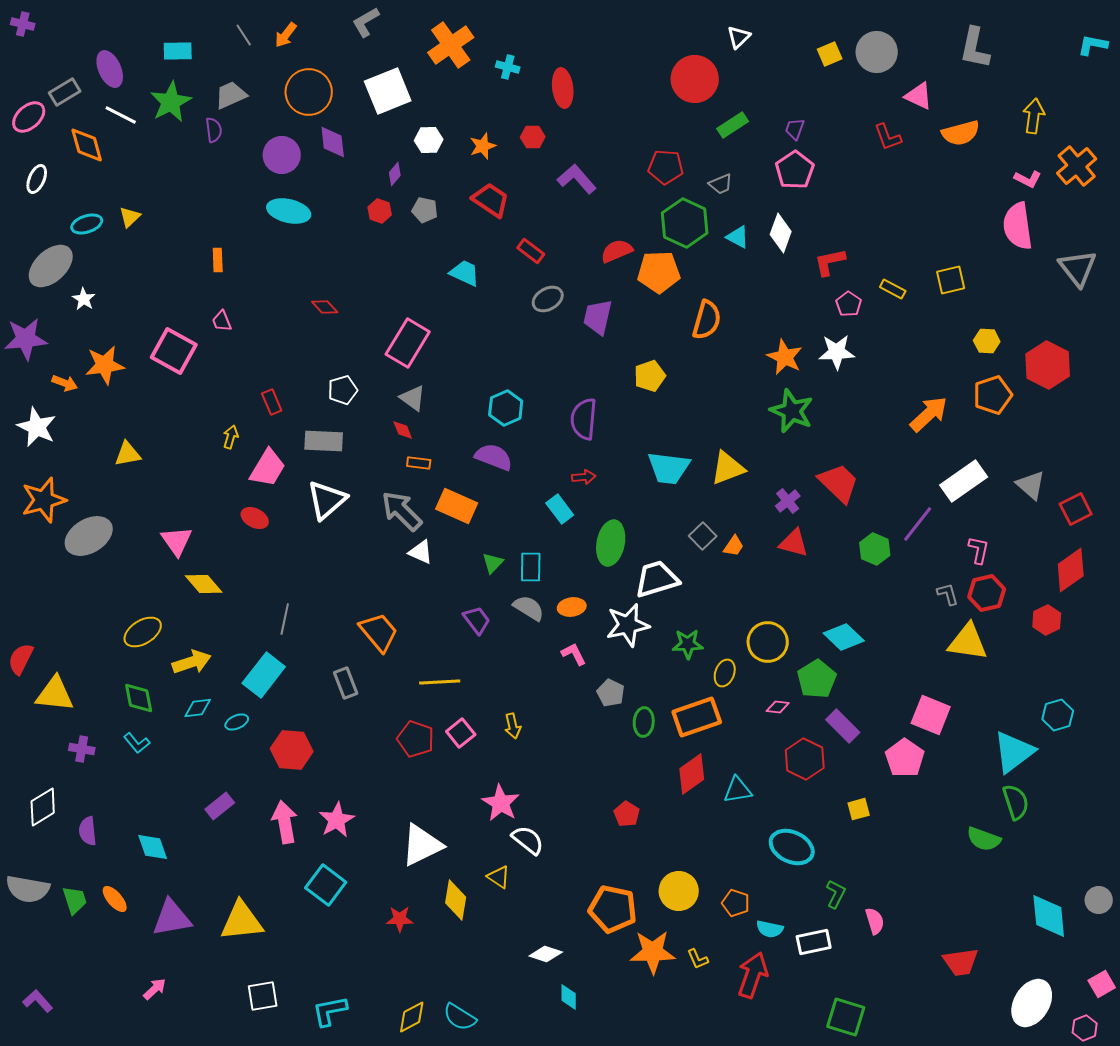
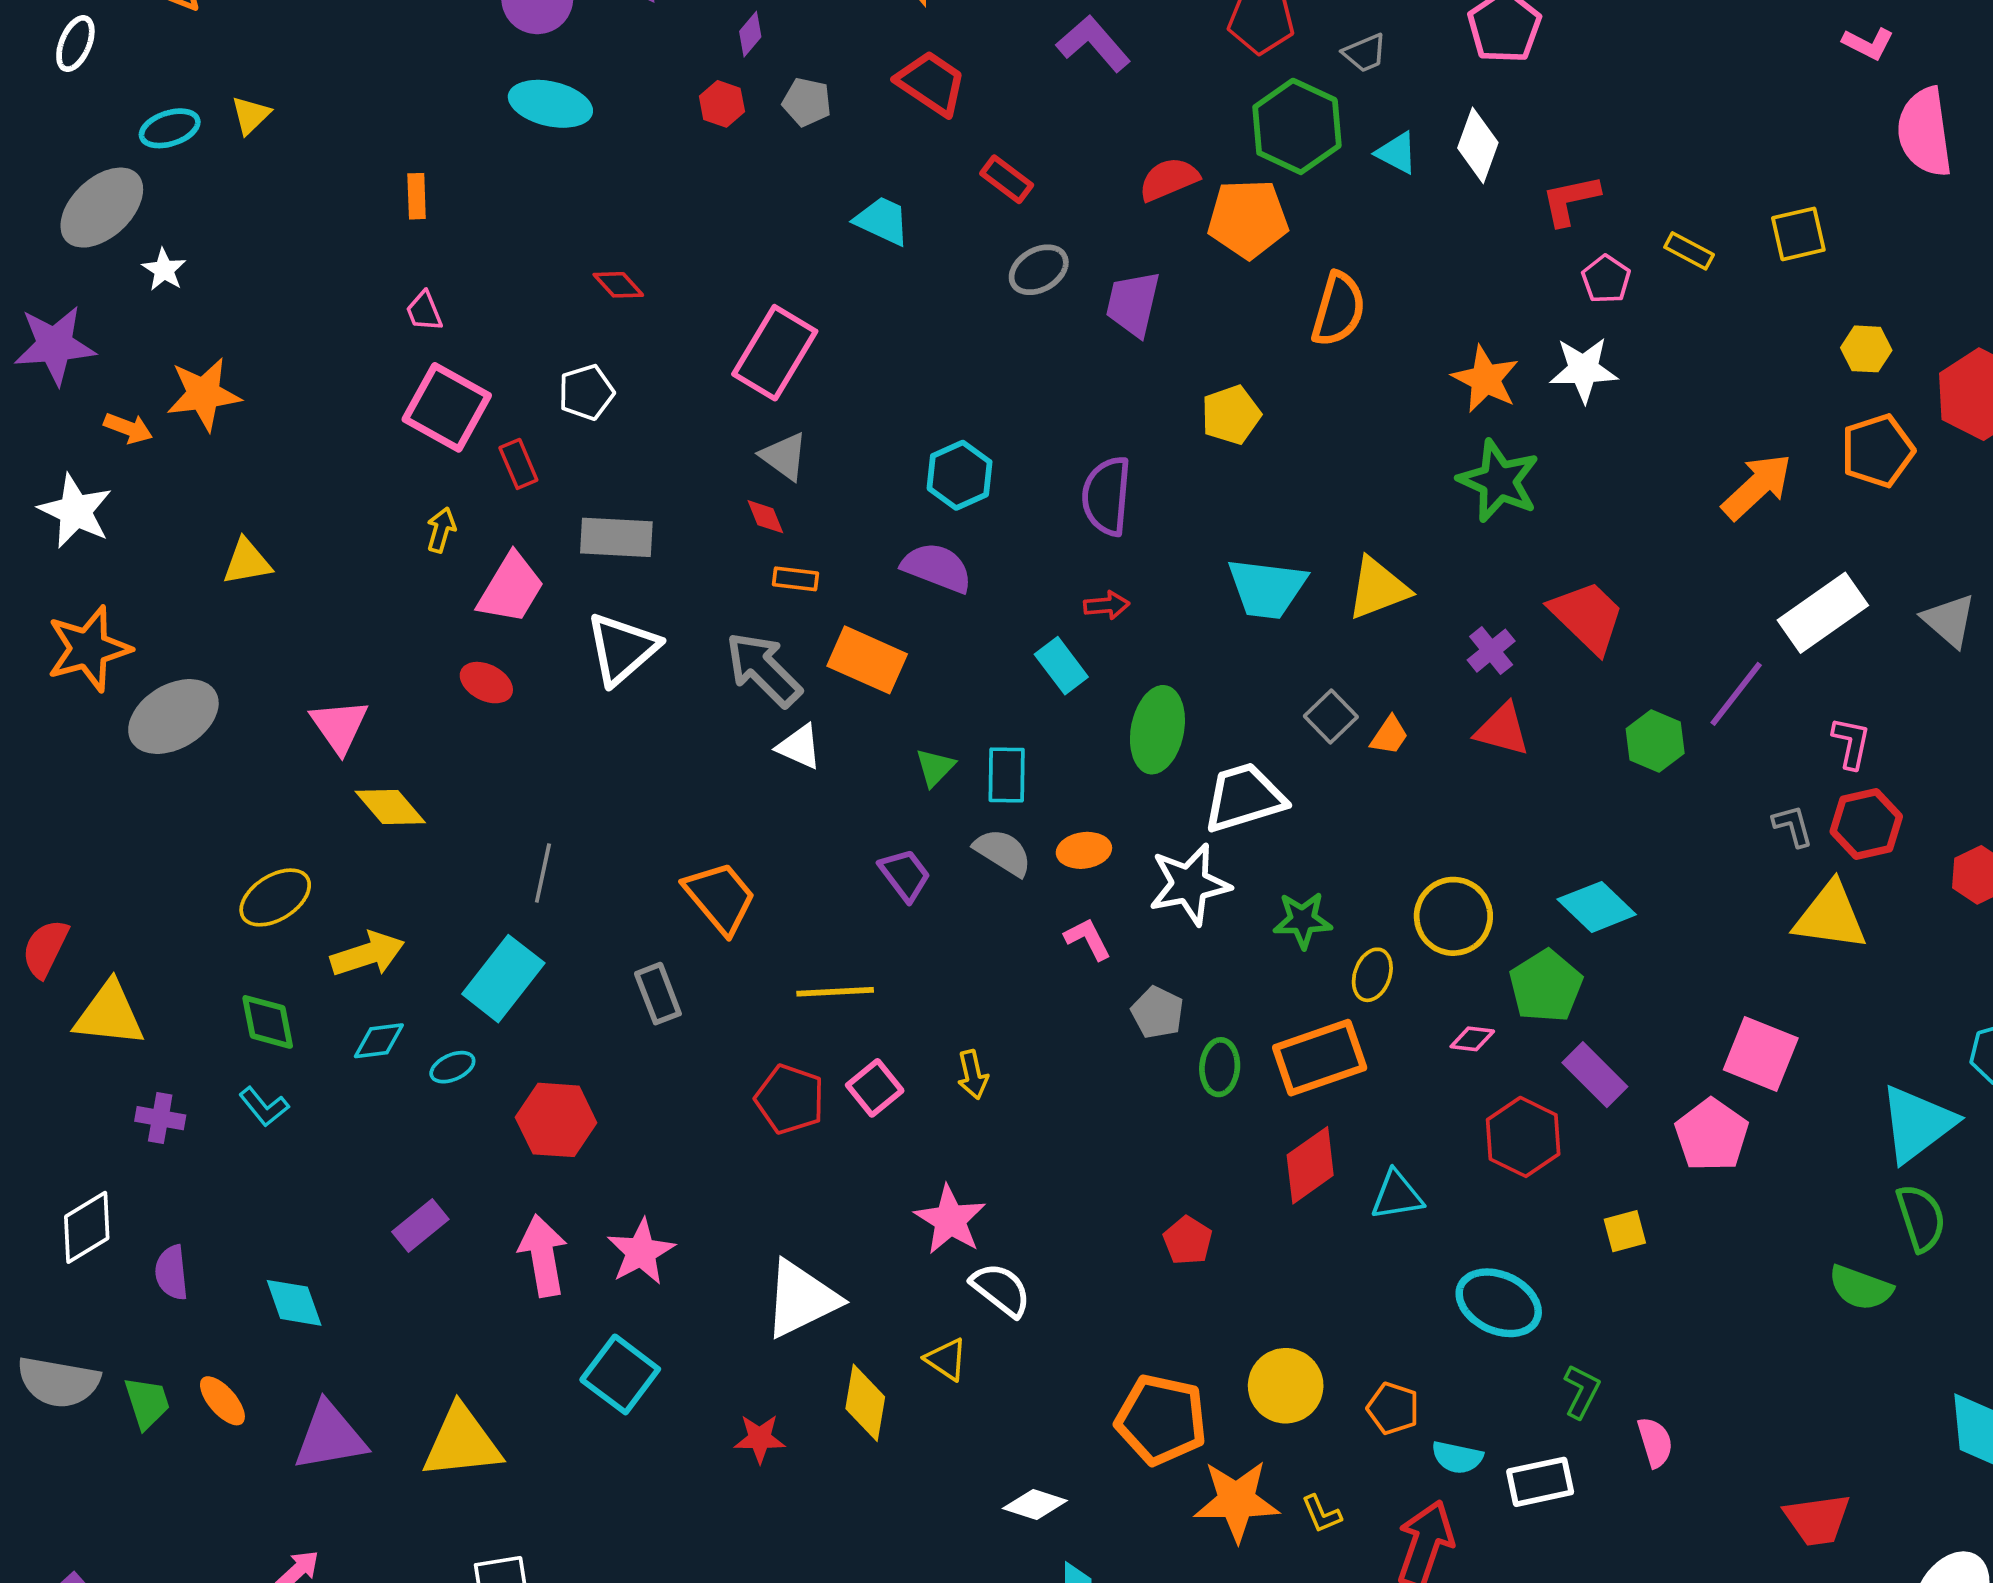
pink L-shape: (1028, 179) -> (1868, 44), moved
pink square: (174, 351) -> (447, 407), moved
white pentagon: (343, 390) -> (586, 392), moved

